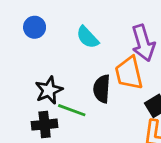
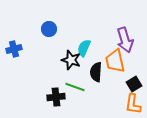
cyan semicircle: (87, 37) -> (84, 48), moved, turned 66
black star: (49, 90) -> (71, 60), moved, turned -30

